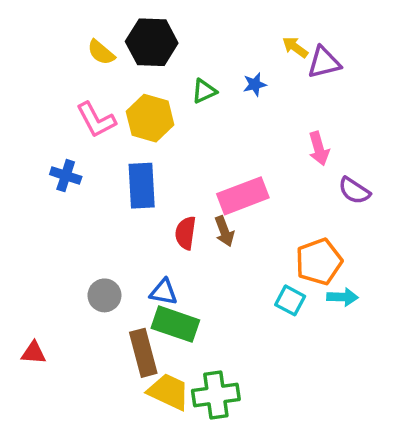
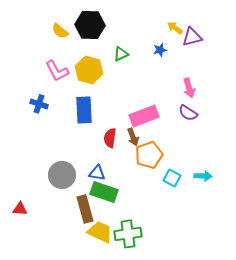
blue star: (255, 84) -> (160, 50), moved
purple semicircle: (354, 191) -> (188, 113), moved
orange pentagon: (319, 262) -> (149, 155), moved
gray circle: (104, 295) -> (62, 175), size x1.4

